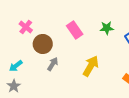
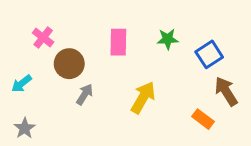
pink rectangle: (75, 30) -> (118, 42), turned 36
cyan arrow: (16, 66) -> (22, 84), moved

